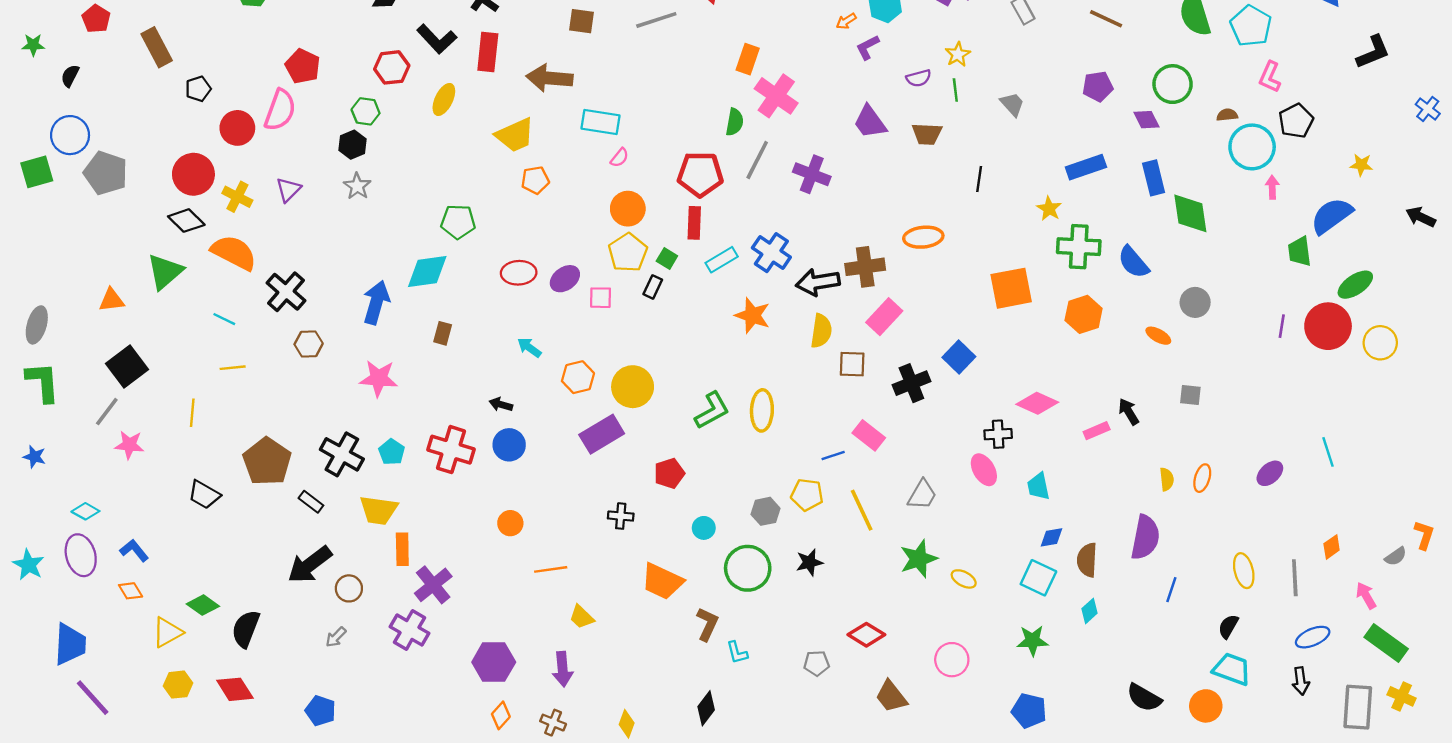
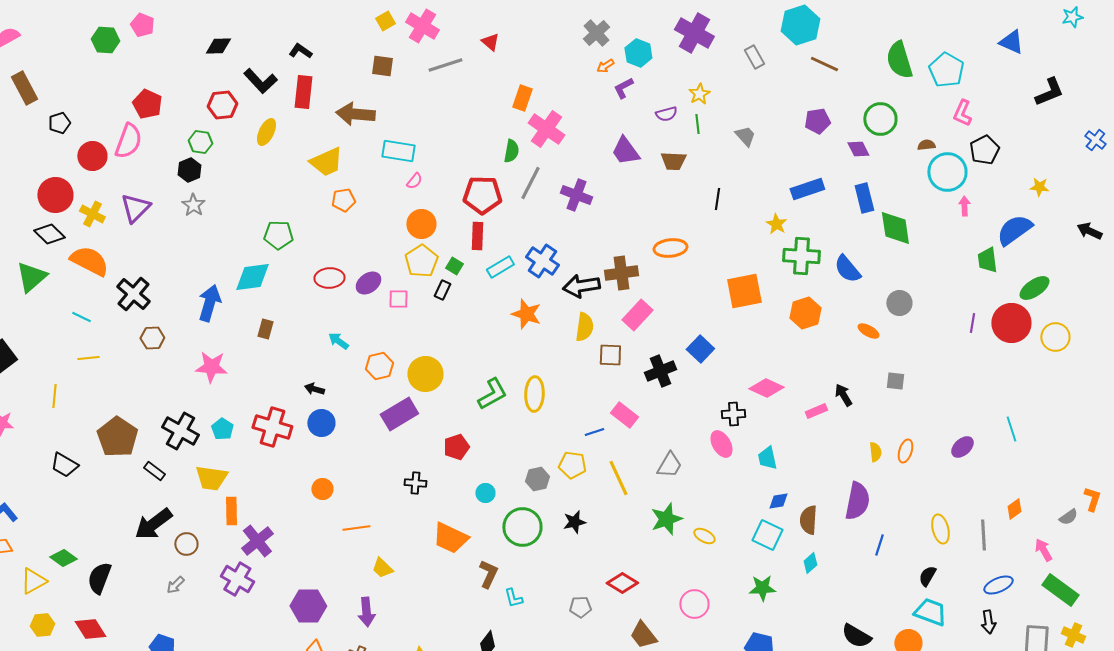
purple triangle: (288, 190) -> (135, 208), size x1.4

